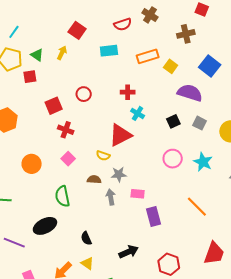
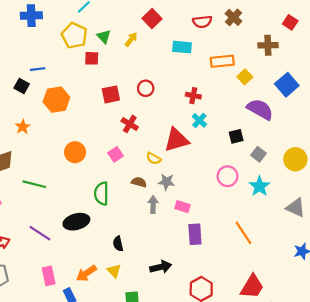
gray square: (200, 123) -> (258, 154), moved
red cross: (66, 130) -> (130, 124), moved

